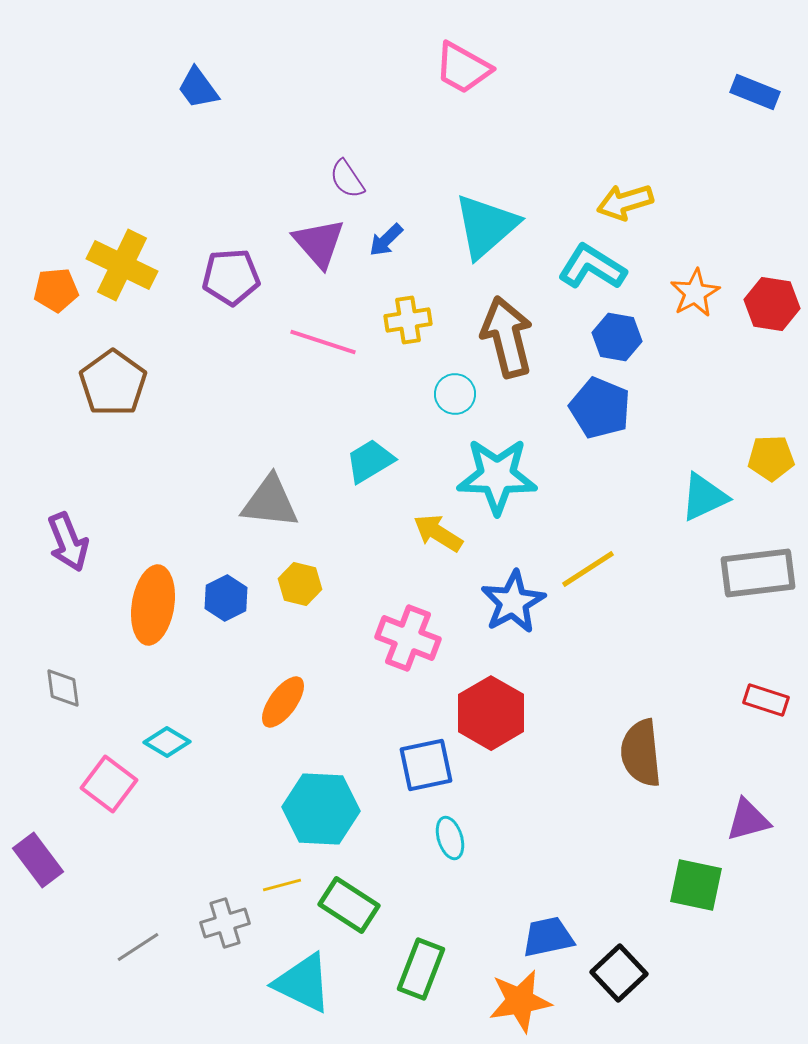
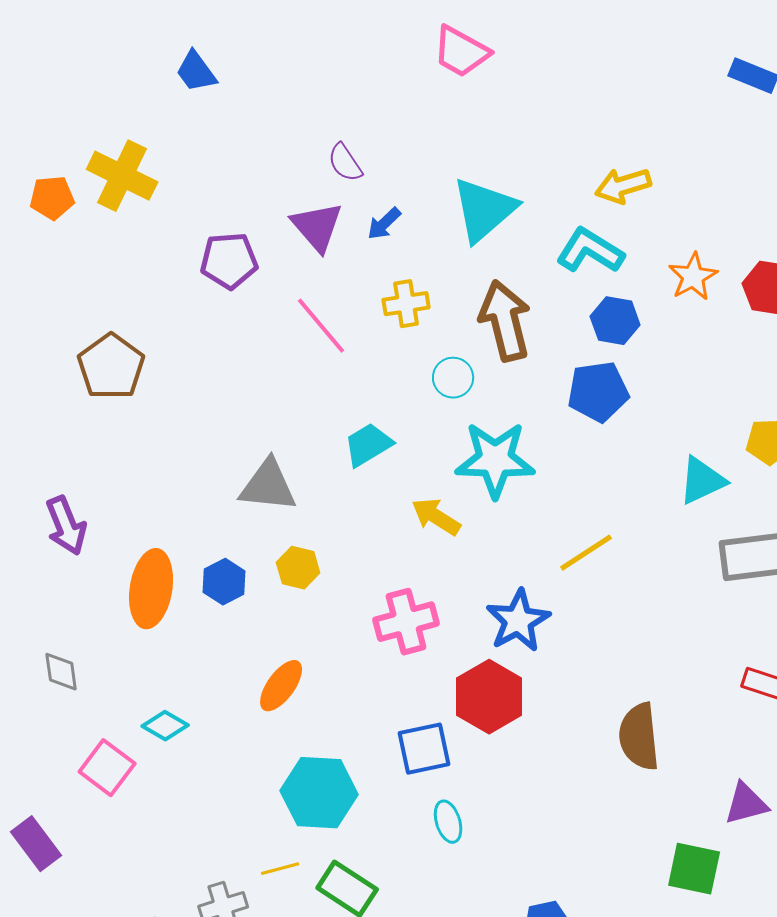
yellow cross: (122, 265) -> (122, 176), moved
orange pentagon: (56, 290) -> (52, 198), moved
pink line: (323, 342) -> (321, 326), turned 32
blue pentagon: (600, 408) -> (598, 392), turned -30
blue star: (513, 602) -> (518, 621), moved
pink cross: (408, 638) -> (406, 622), turned -36

